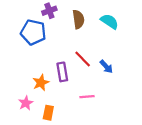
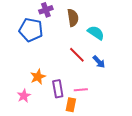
cyan semicircle: (109, 21) -> (96, 33), moved
purple rectangle: (62, 72) -> (58, 89), moved
orange rectangle: (48, 113) -> (71, 105), moved

